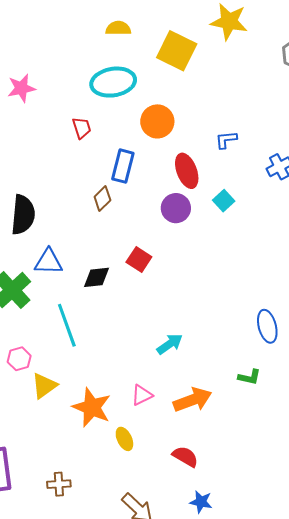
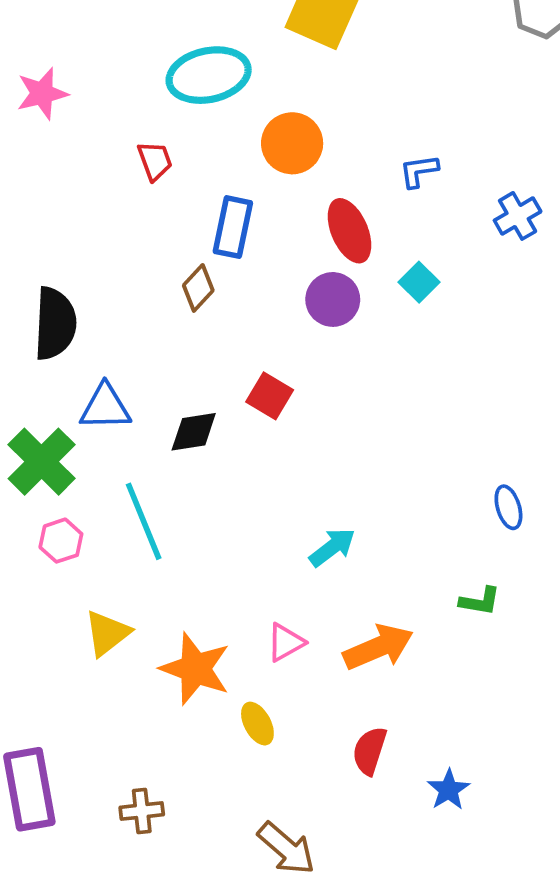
blue ellipse: (267, 326) -> (508, 507), size x0.7
pink hexagon: (19, 359) -> (61, 541), moved
red semicircle: (185, 457) -> (370, 751), turned -100
blue star: (201, 502) -> (449, 790), moved, turned 30

